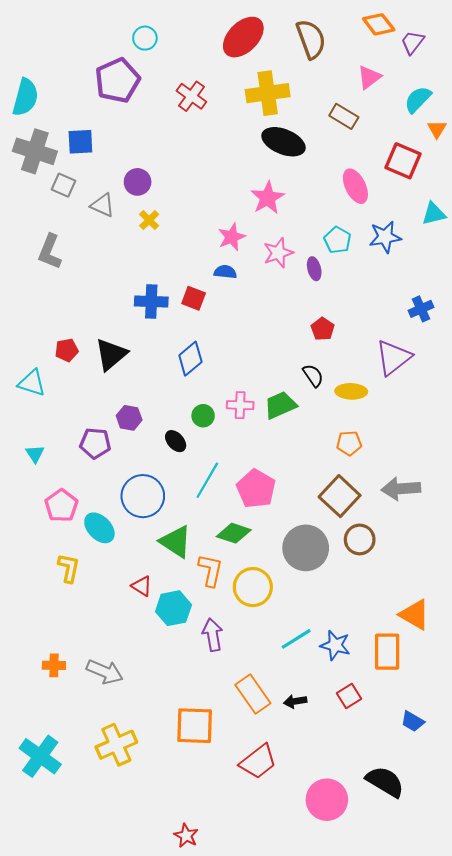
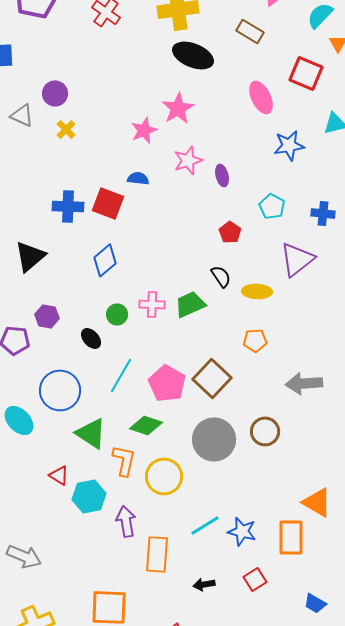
pink star: (232, 237) -> (144, 130), moved
cyan pentagon: (337, 240) -> (272, 206), moved
red square: (194, 298) -> (108, 203), size x1.4
blue cross: (421, 309) -> (323, 213), turned 30
brown square: (340, 496) -> (212, 378), moved
orange rectangle: (253, 694) -> (157, 554), moved, turned 39

